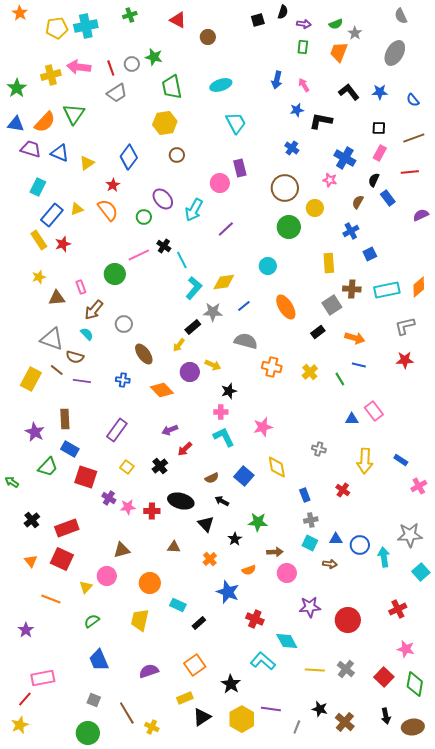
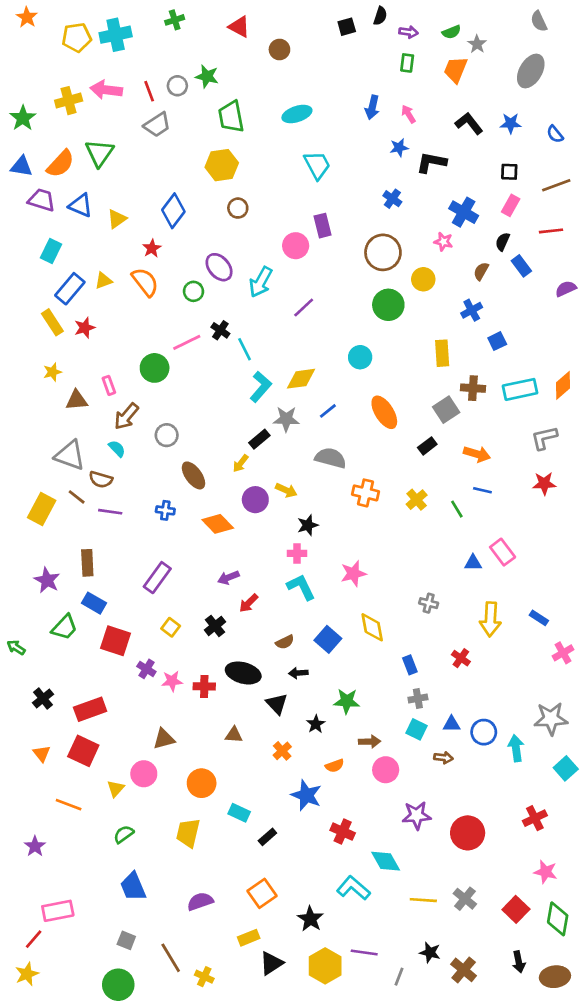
black arrow: (222, 501) -> (298, 673), turned -32

